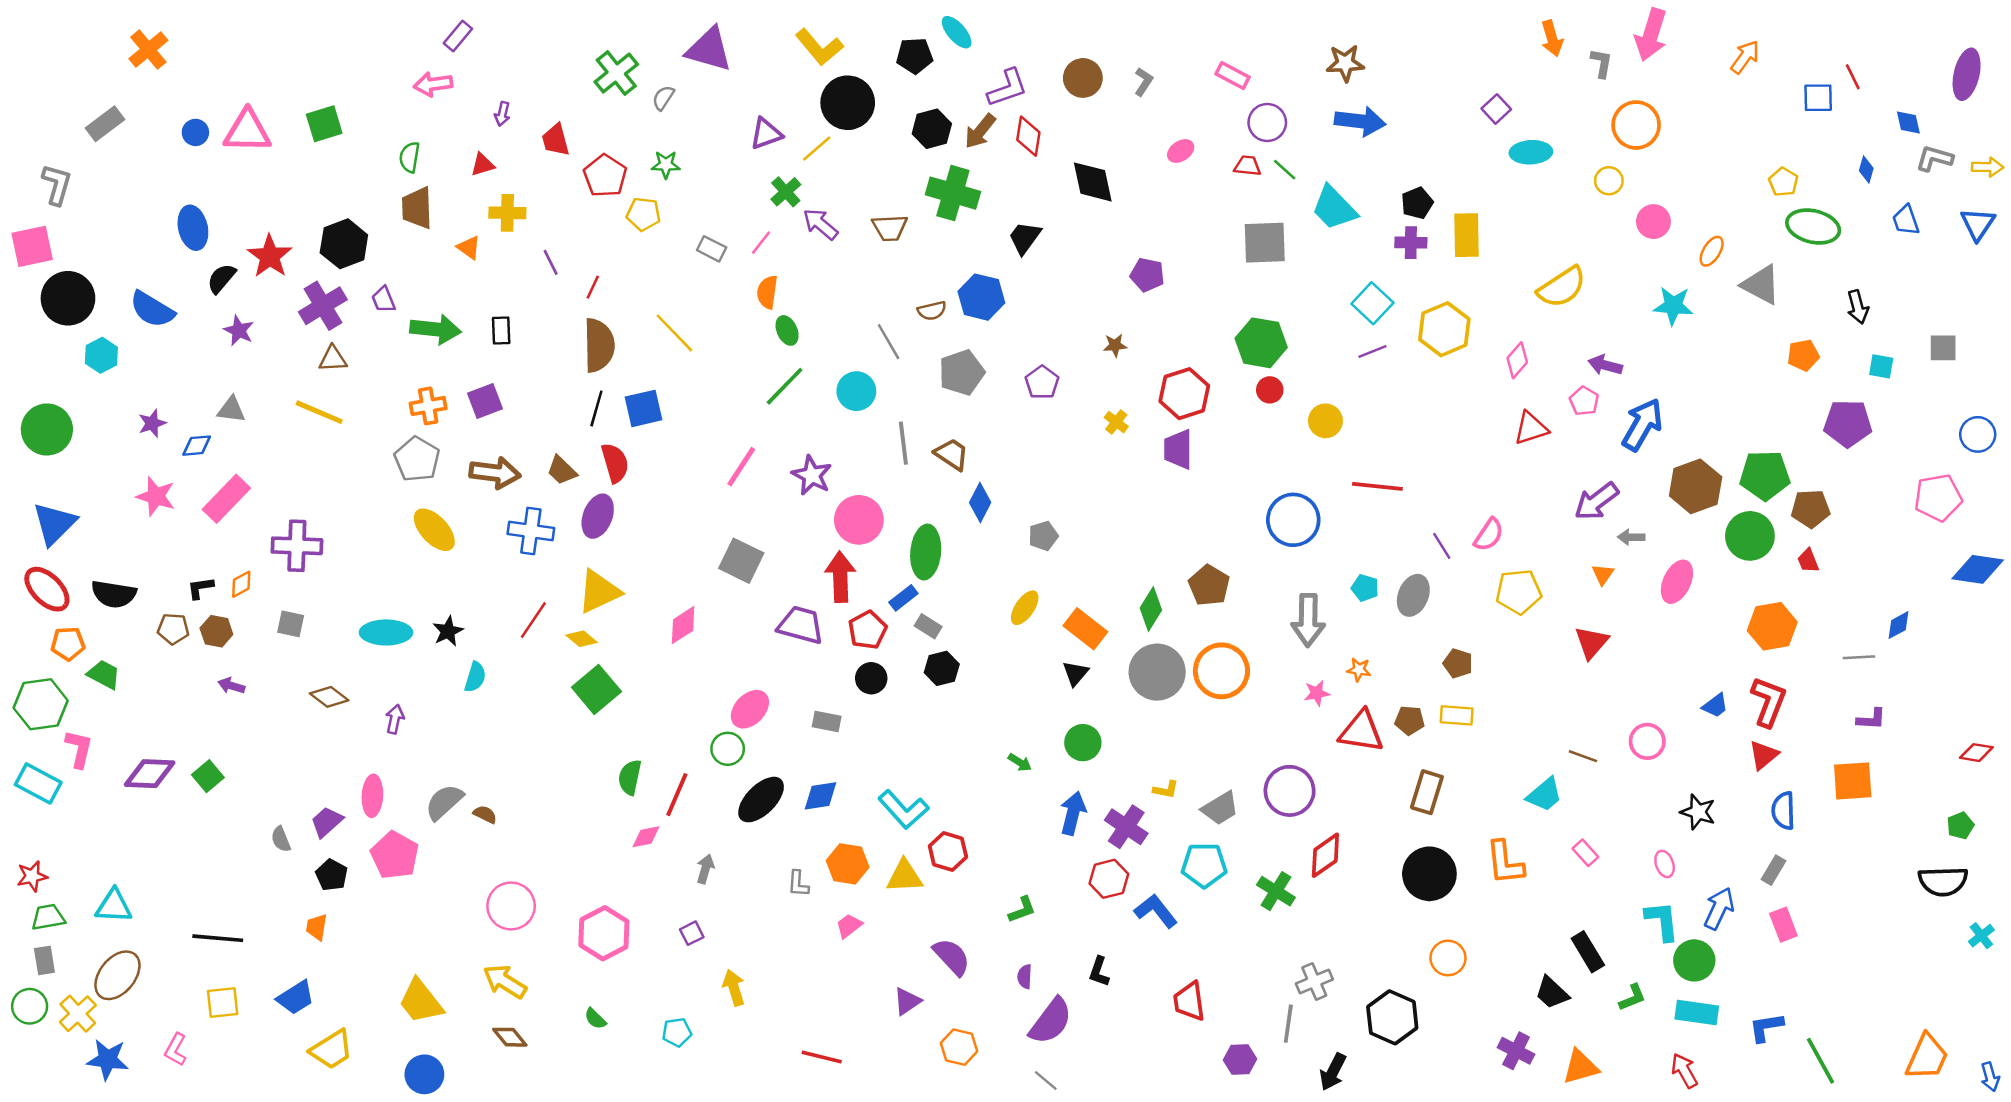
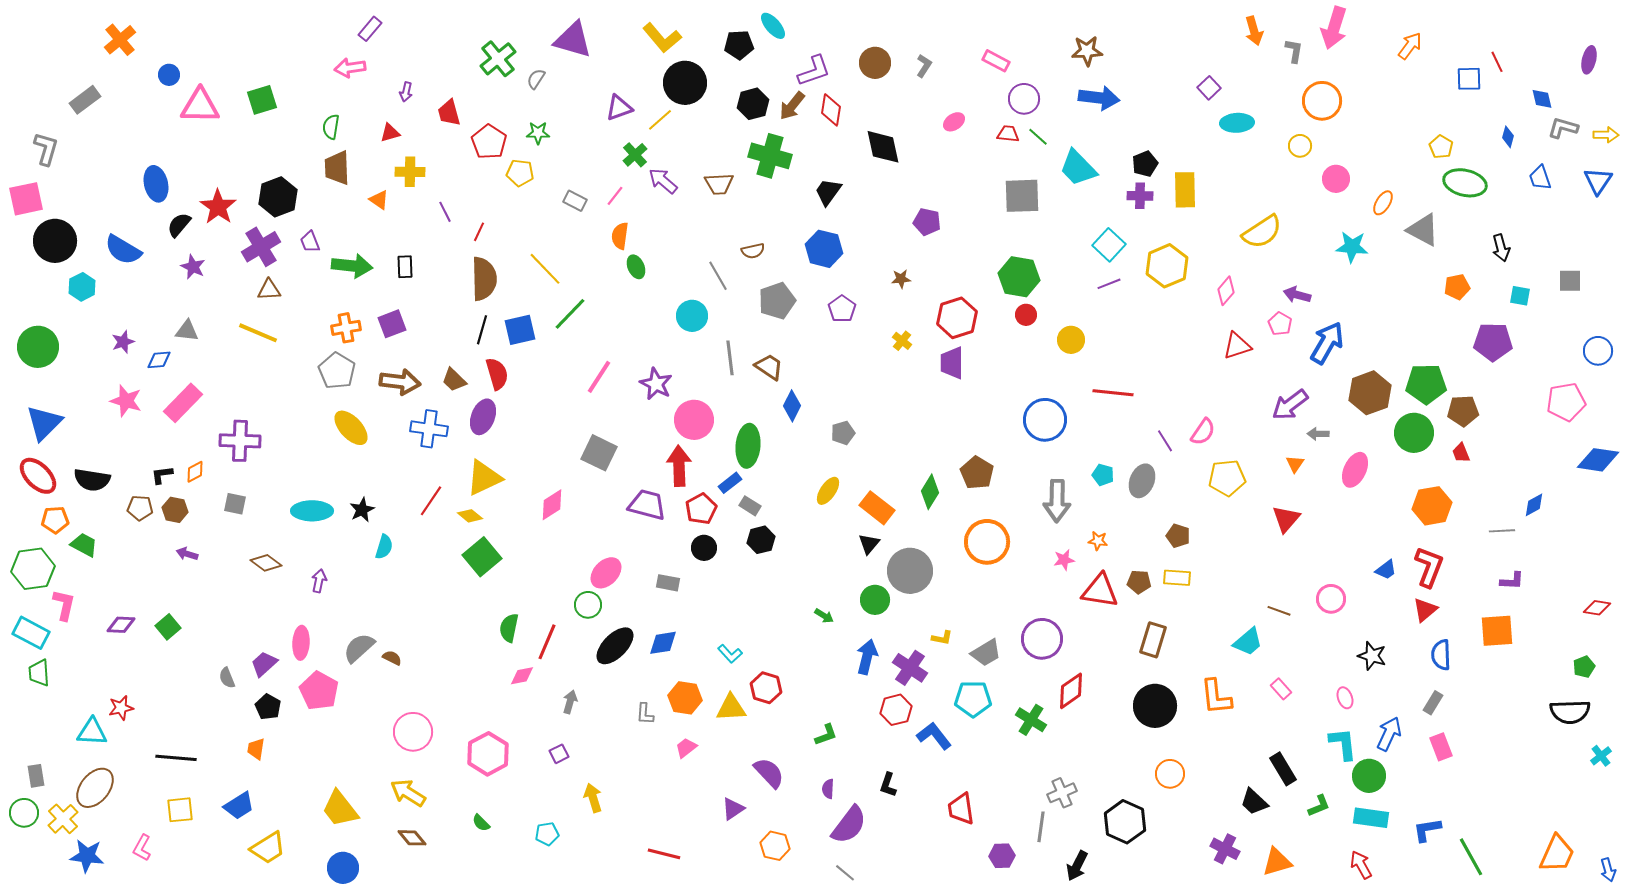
purple ellipse: (1967, 74) -> (1589, 60), size x0.7
blue circle: (195, 132) -> (169, 75), moved
blue hexagon: (981, 297) -> (824, 249), moved
green line: (785, 386) -> (570, 314), moved
gray circle: (1157, 672) -> (910, 571), moved
purple diamond: (150, 774) -> (121, 625), size x0.7
cyan L-shape: (903, 809) -> (730, 654), size x0.6
red star: (32, 876) -> (121, 708), moved
green trapezoid: (48, 917) -> (39, 673), moved, turned -84

